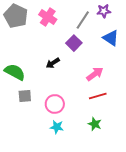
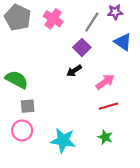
black arrow: (53, 63) -> (74, 71), moved
pink circle: (55, 104) -> (22, 130), moved
cyan star: (57, 127) -> (63, 140), size x1.6

